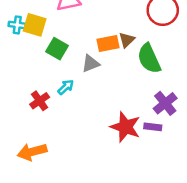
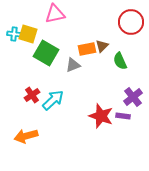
green square: (57, 49) -> (46, 53), size x1.4
green semicircle: (149, 58) -> (120, 61), size x0.7
cyan arrow: (66, 87) -> (53, 100), moved, size x1.6

